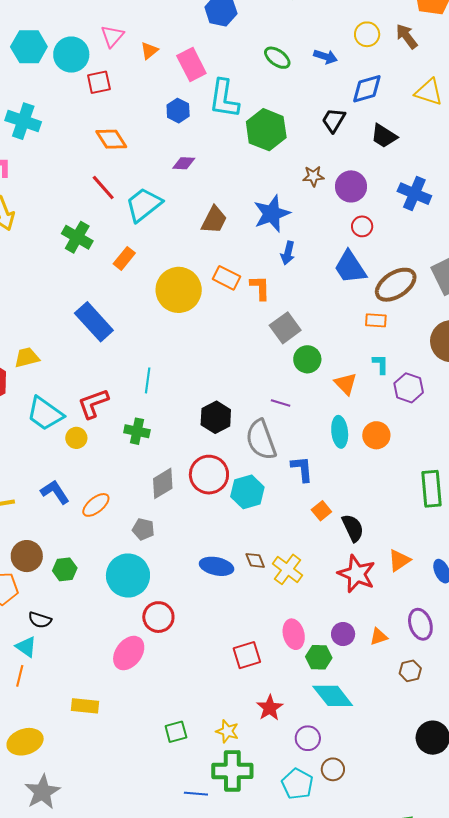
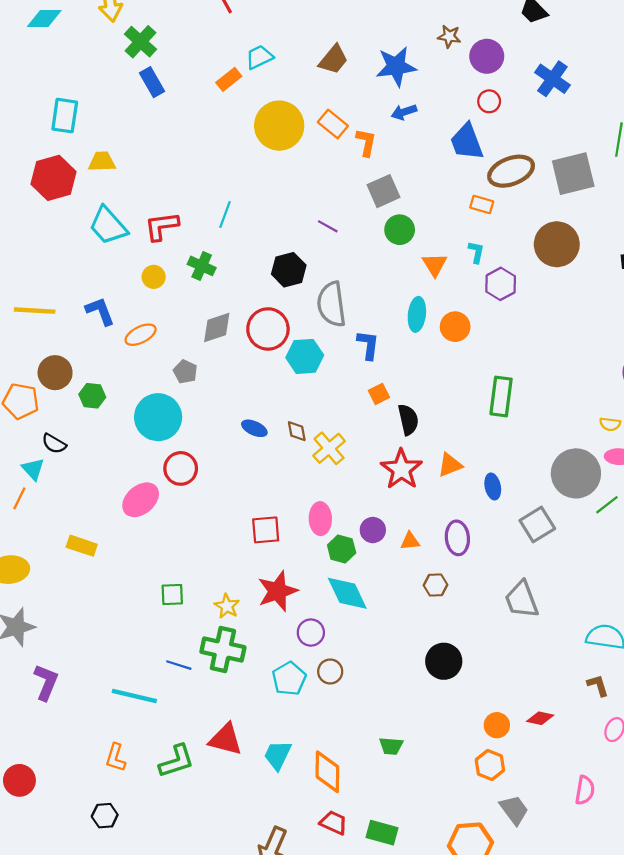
cyan trapezoid: (144, 205) -> (259, 57), moved, size x0.7
green cross: (77, 237) -> (140, 42), moved
blue arrow: (288, 253) -> (404, 112), turned 45
blue rectangle: (94, 322) -> (152, 82), moved, size x0.7
purple line: (281, 403) -> (328, 226), moved
yellow circle: (76, 438) -> (154, 277), moved
blue ellipse: (217, 566) -> (254, 428), size x0.7
red star: (270, 708) -> (278, 591), size x1.4

